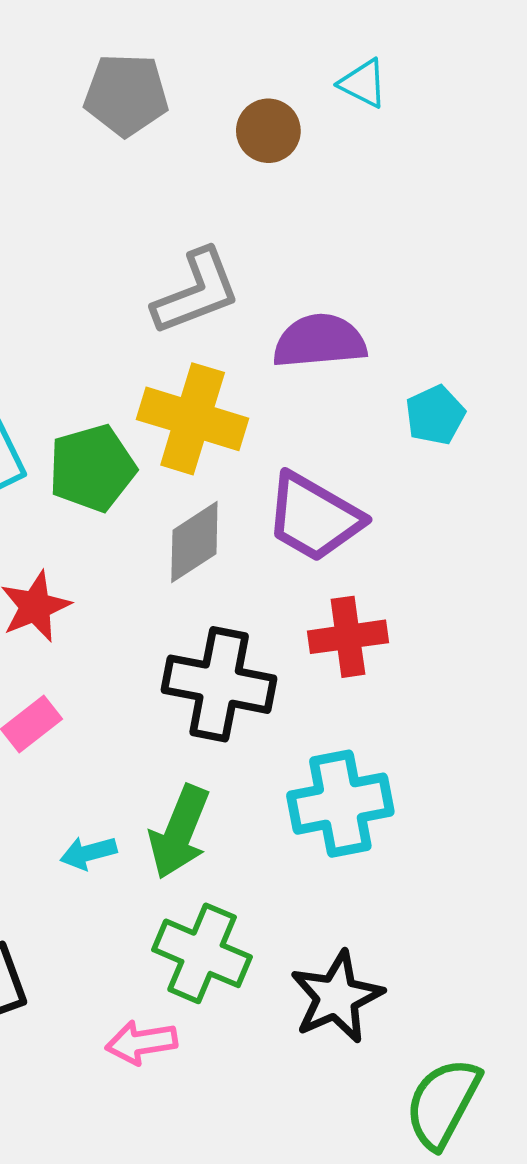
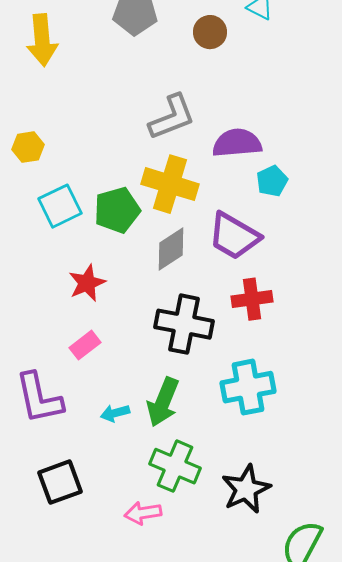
cyan pentagon: (435, 415) -> (272, 181), moved

